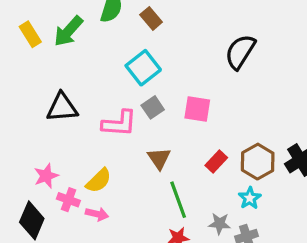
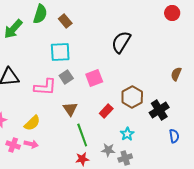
cyan square: (143, 68) -> (60, 52), turned 35
pink square: (197, 109) -> (94, 78), turned -30
brown hexagon: (258, 162) -> (132, 97), moved
pink cross: (68, 200) -> (13, 145), moved

